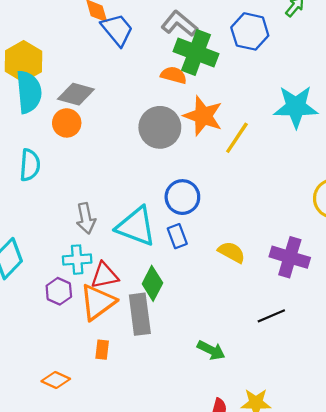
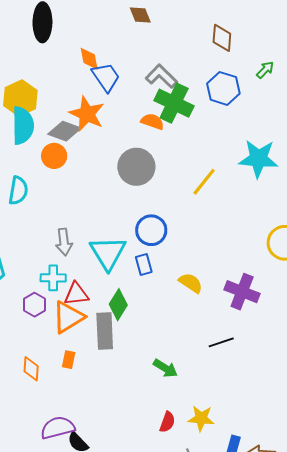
orange star: (203, 116) -> (87, 114), moved
cyan triangle: (136, 226) -> (108, 253), turned 33
orange diamond: (56, 380) -> (31, 369), moved, turned 65

